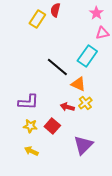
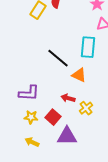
cyan rectangle: (87, 56) -> (88, 47), turned -30
yellow cross: (85, 103) -> (86, 108), moved
purple triangle: (83, 145) -> (67, 136), moved, turned 45

